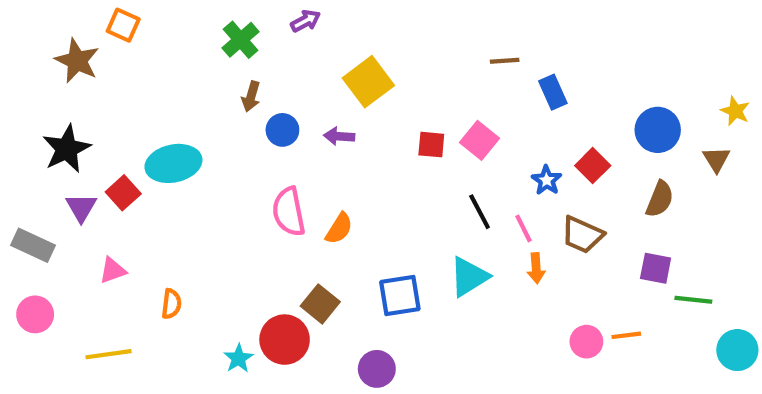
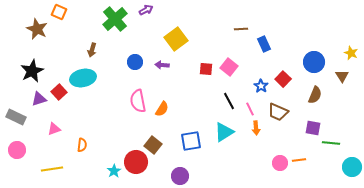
green cross: (241, 40) -> (115, 19), size x1.4
brown arrow: (251, 96) -> (92, 50), moved
purple triangle: (81, 207) -> (39, 99), turned 42

